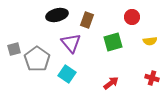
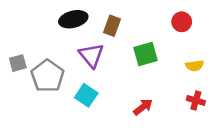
red circle: (132, 17) -> (182, 22), moved
yellow semicircle: (150, 41) -> (195, 66), moved

